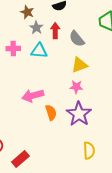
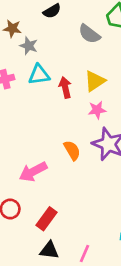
red arrow: (55, 31) -> (65, 87), moved
gray semicircle: (77, 39) -> (89, 34), moved
pink arrow: (33, 96) -> (33, 172), moved

